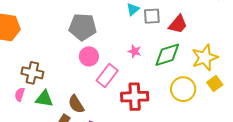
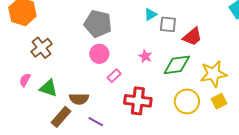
brown cross: (32, 73) -> (42, 48), moved, turned 30
pink rectangle: (107, 76) -> (114, 76), size x0.6
brown semicircle: (76, 104) -> (79, 99), turned -66

